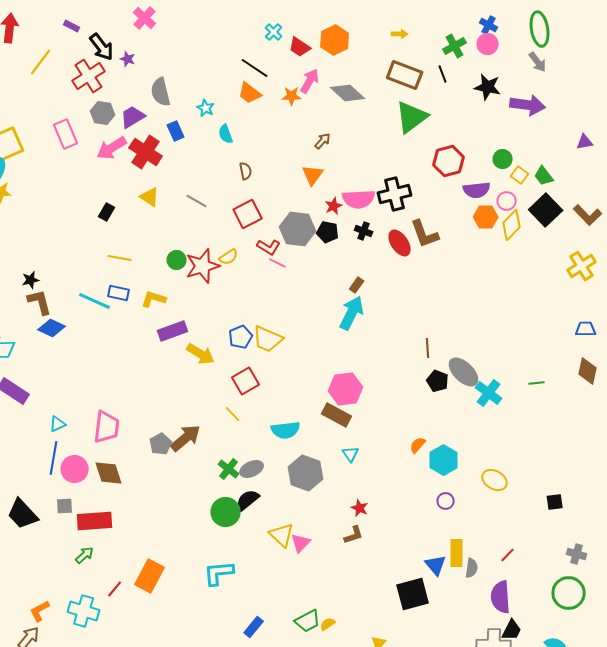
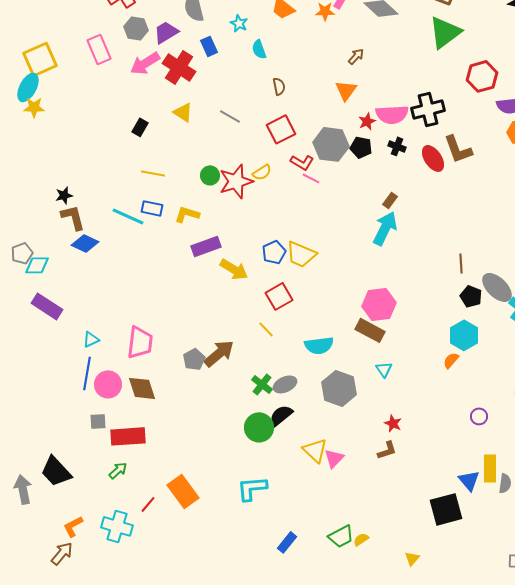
cyan hexagon: (444, 460) -> (464, 335), moved
black trapezoid: (23, 514) -> (56, 471), moved
orange rectangle: (150, 576) -> (183, 491), turned -64

